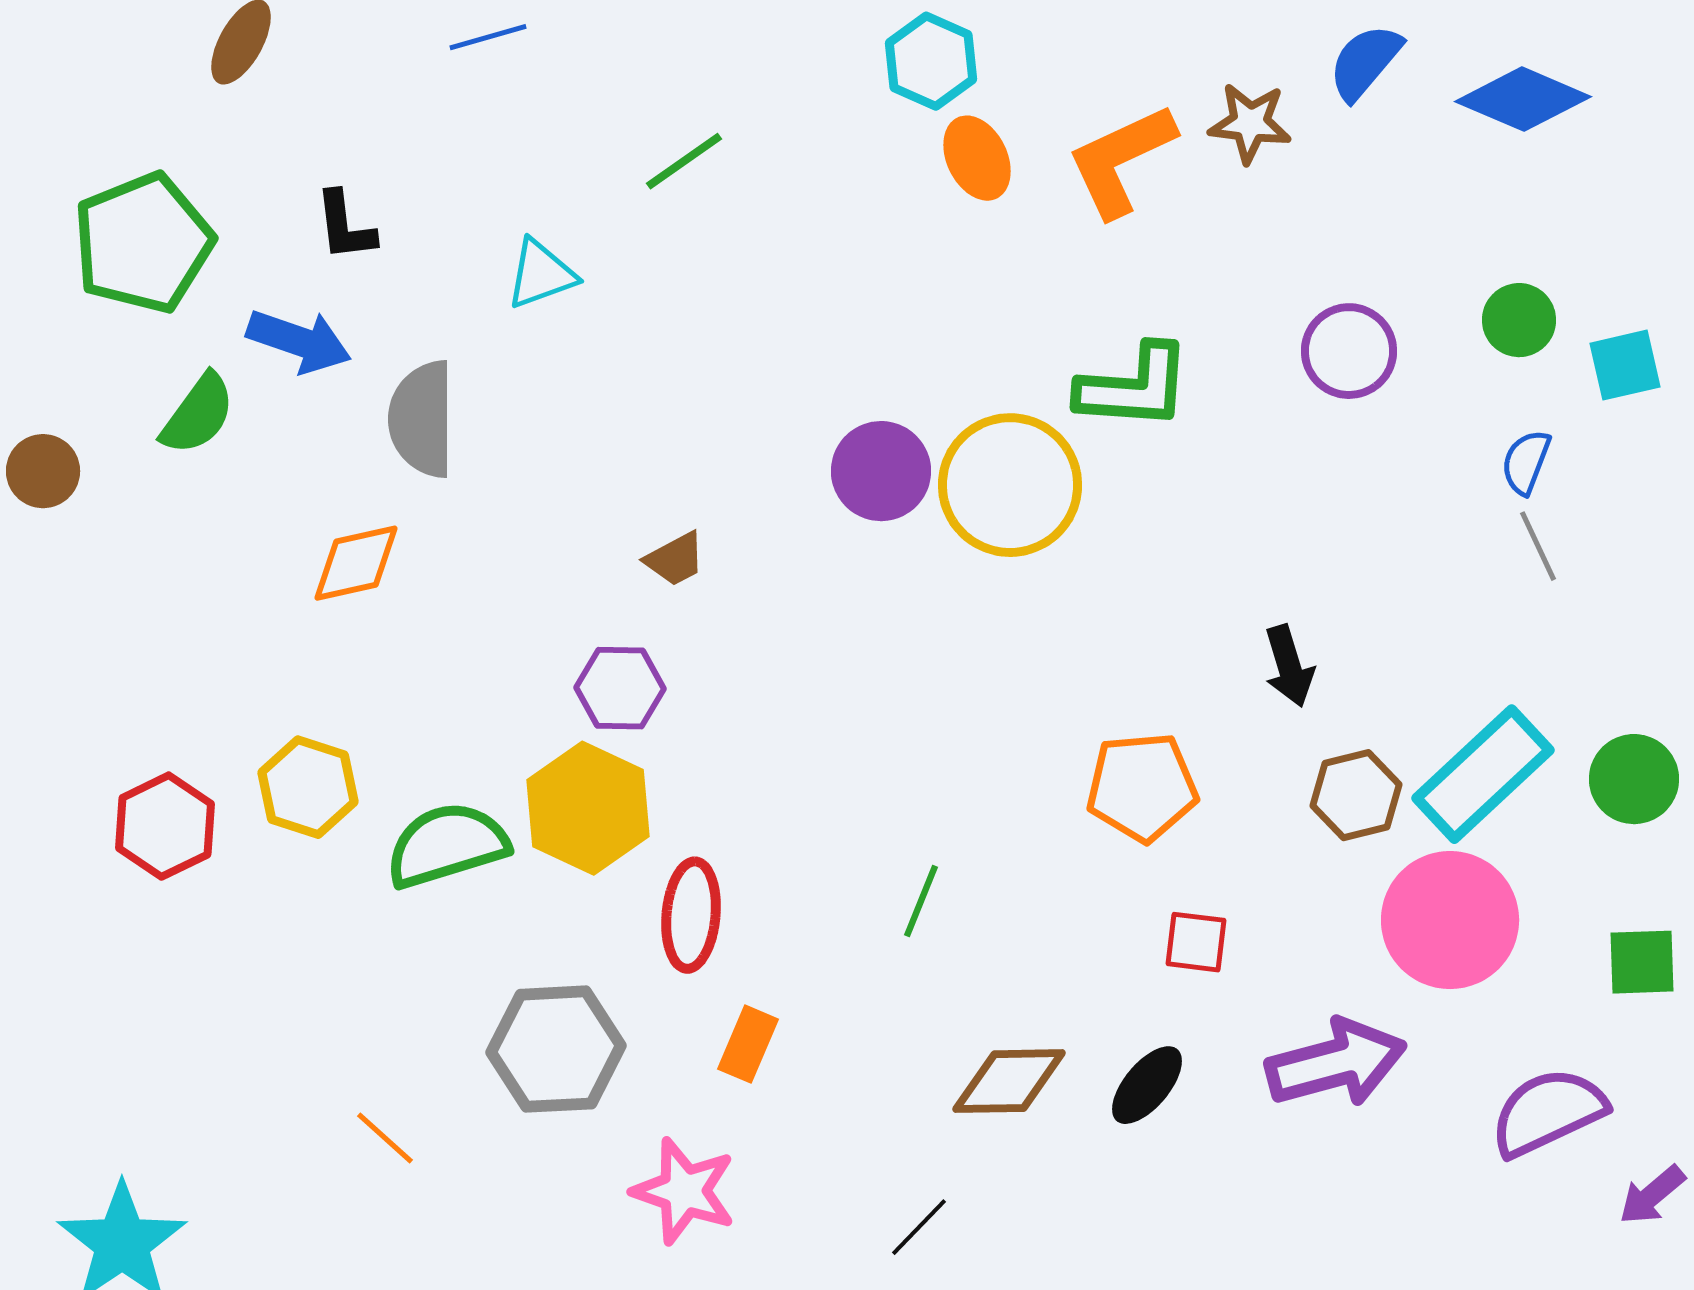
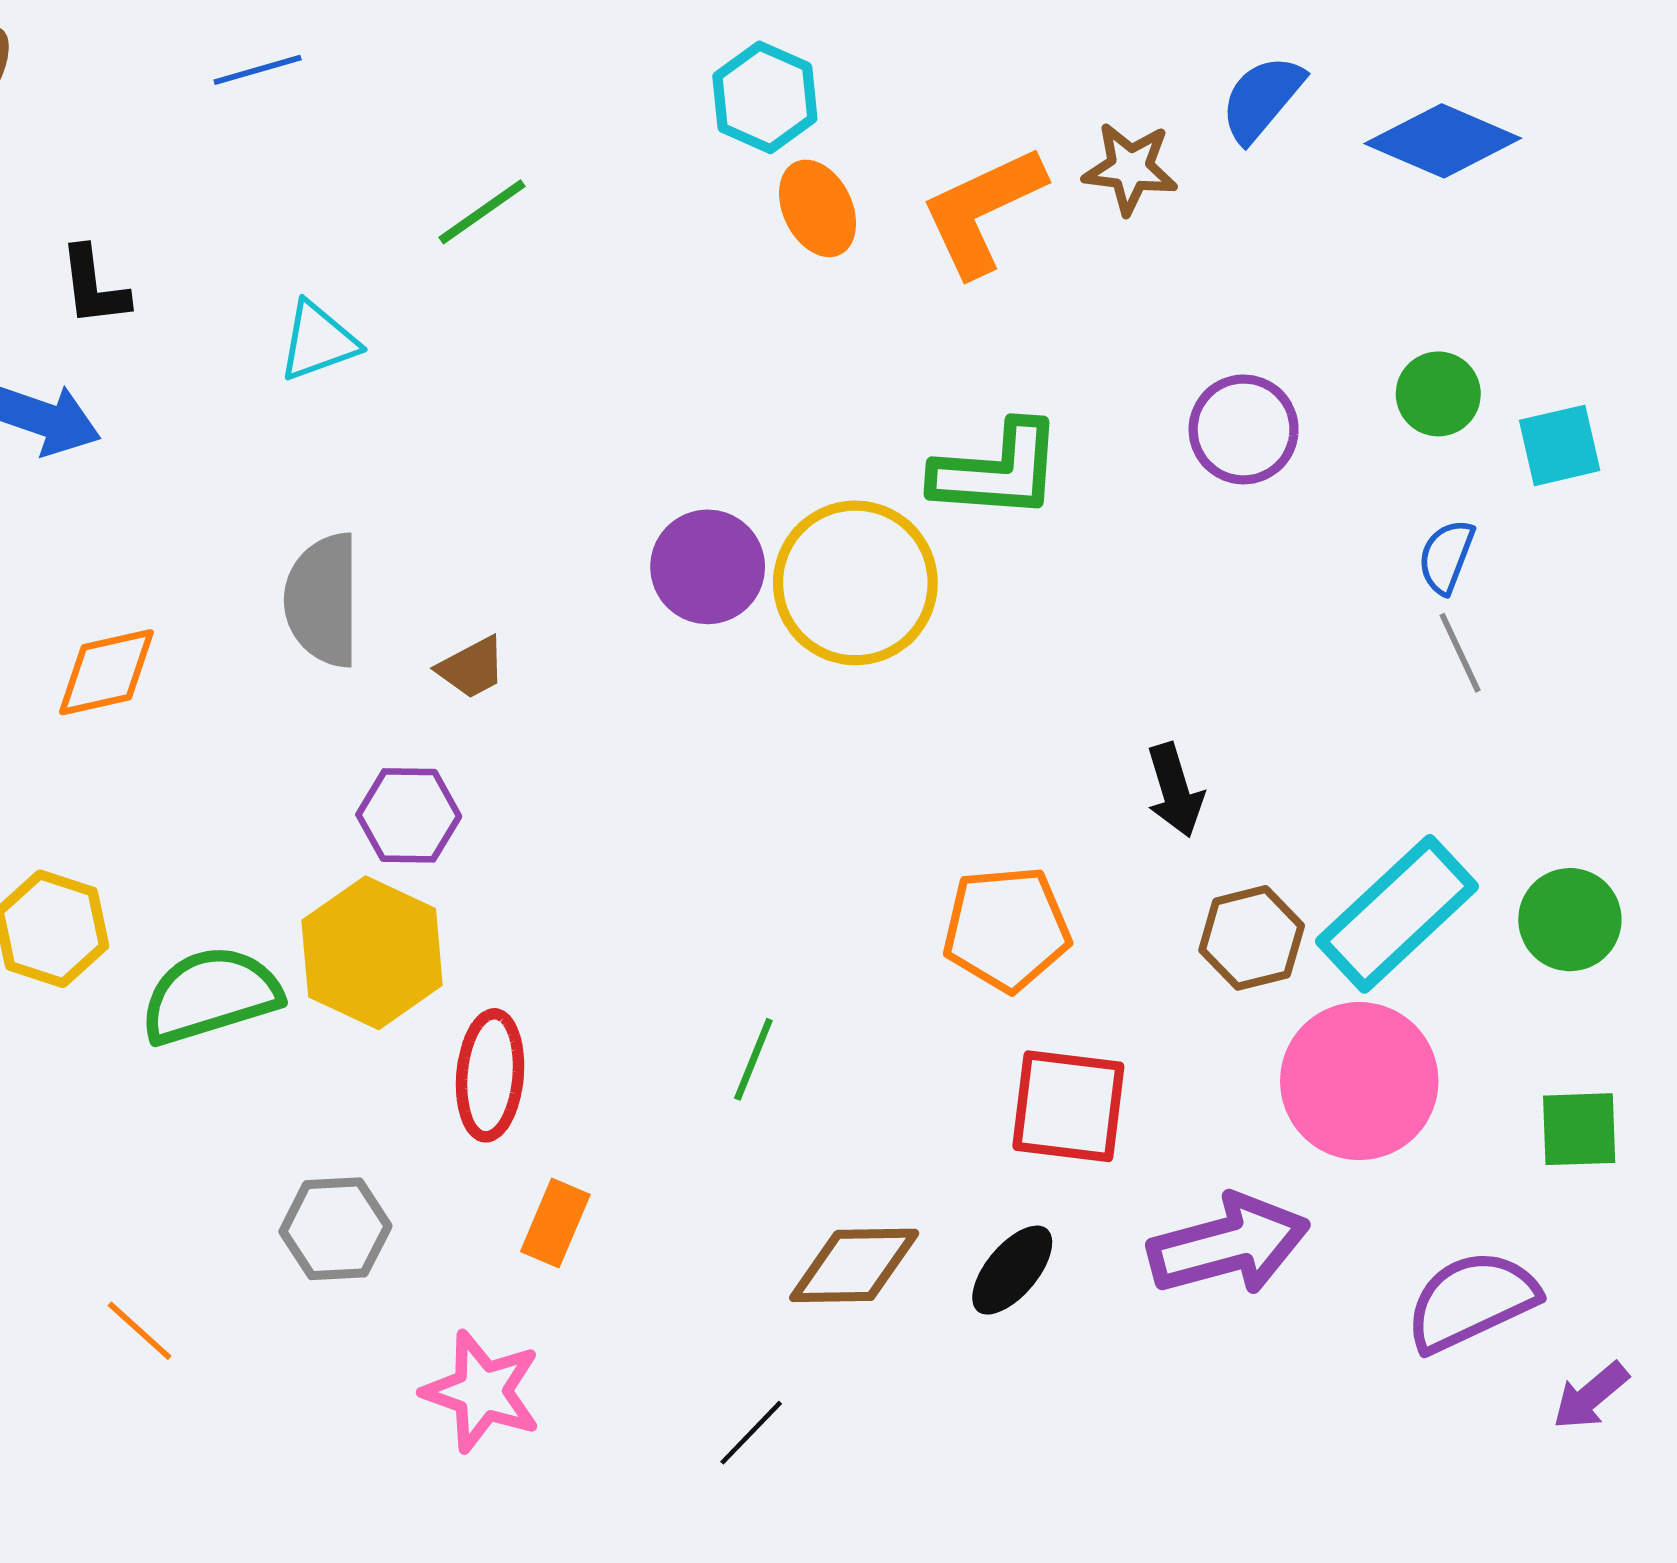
gray semicircle: (422, 419) -> (323, 600), moved
red square: (1196, 942) -> (1068, 1106), size x1.6
gray hexagon: (556, 1049) -> (335, 1229), size x0.7

